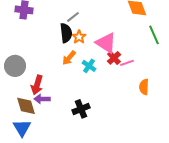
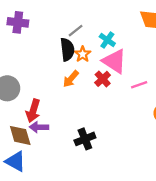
red cross: (114, 58) -> (103, 79), moved
cyan cross: (89, 66) -> (107, 40), moved
blue triangle: (22, 128) -> (15, 161), turned -30

